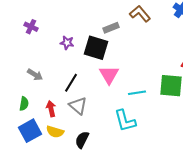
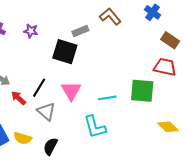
purple star: (67, 43) -> (31, 31), moved
pink triangle: (109, 75) -> (71, 91), moved
red arrow: (51, 109) -> (18, 98), moved, turned -35

